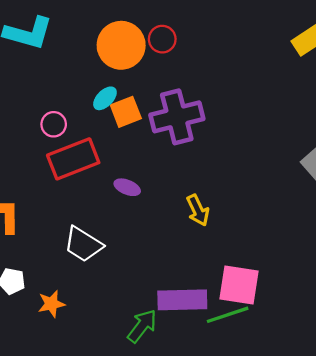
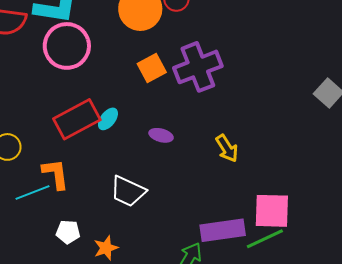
cyan ellipse: (105, 98) -> (108, 119), moved
pink circle: (54, 124) -> (67, 46), moved, size x2.0
red rectangle: (73, 159) -> (77, 119), moved

